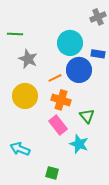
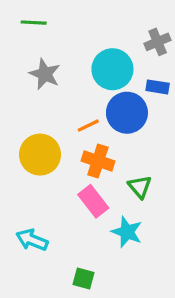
gray cross: (98, 17) -> (158, 42), moved
green line: (15, 34) -> (34, 23), moved
gray star: (28, 59) -> (45, 74), moved

